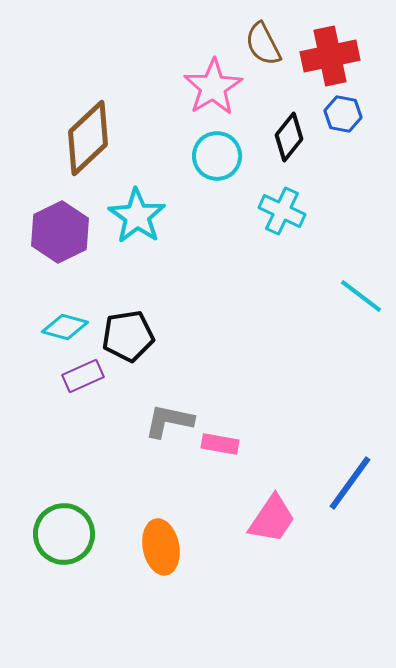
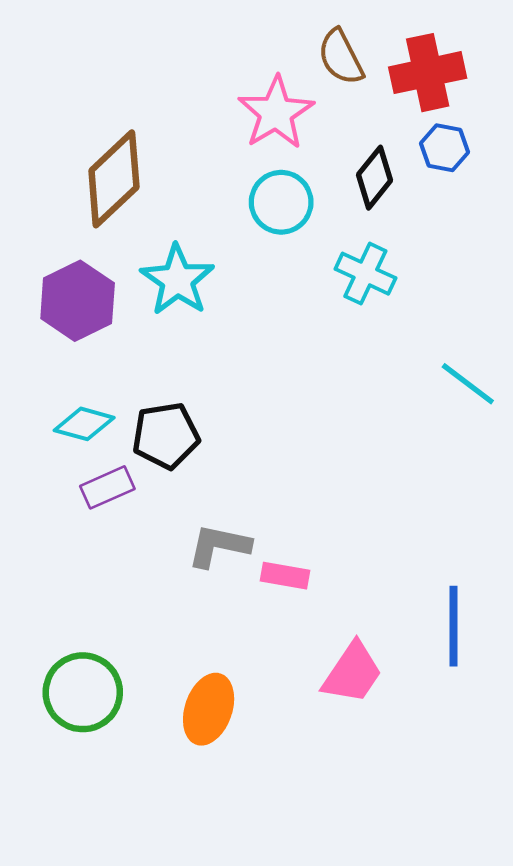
blue line: (350, 483) -> (454, 626), turned -36
orange ellipse: (161, 547) -> (209, 709), turned 30

